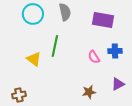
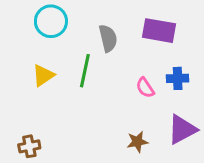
gray semicircle: (65, 12) -> (108, 38), moved
yellow triangle: (34, 59) -> (43, 75), moved, turned 49
purple triangle: (118, 84) -> (182, 129), size x1.5

